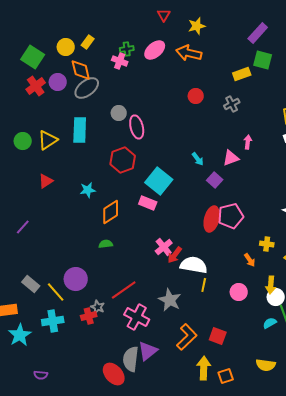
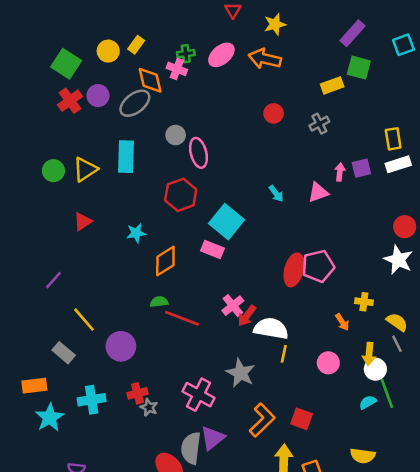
orange diamond: (81, 70) -> (150, 80), moved
purple square: (215, 180) -> (361, 168), moved, turned 35
red line: (124, 290) -> (182, 318), moved, turned 56
yellow line: (56, 292) -> (84, 320), moved
gray star: (98, 307) -> (149, 407), moved

